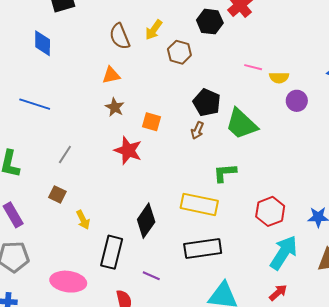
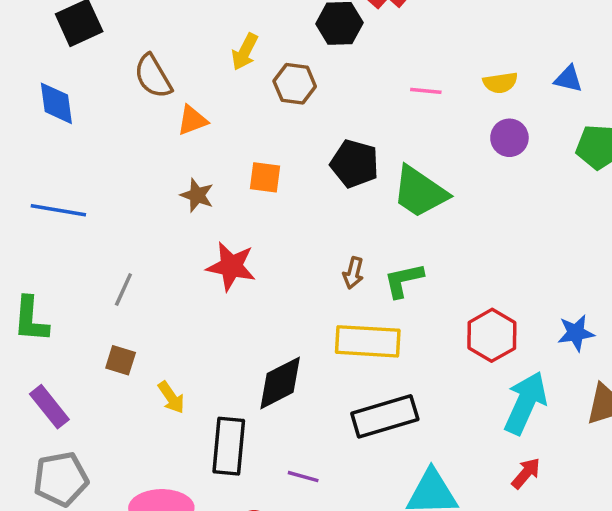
brown semicircle: (120, 36) -> (153, 76), moved
orange triangle: (111, 75) -> (192, 120), moved
yellow semicircle: (279, 78) -> (500, 83), moved
orange square: (151, 122) -> (265, 177), moved
brown arrow: (197, 130) -> (353, 273), moved
black diamond: (146, 221) -> (280, 383), turned 36

